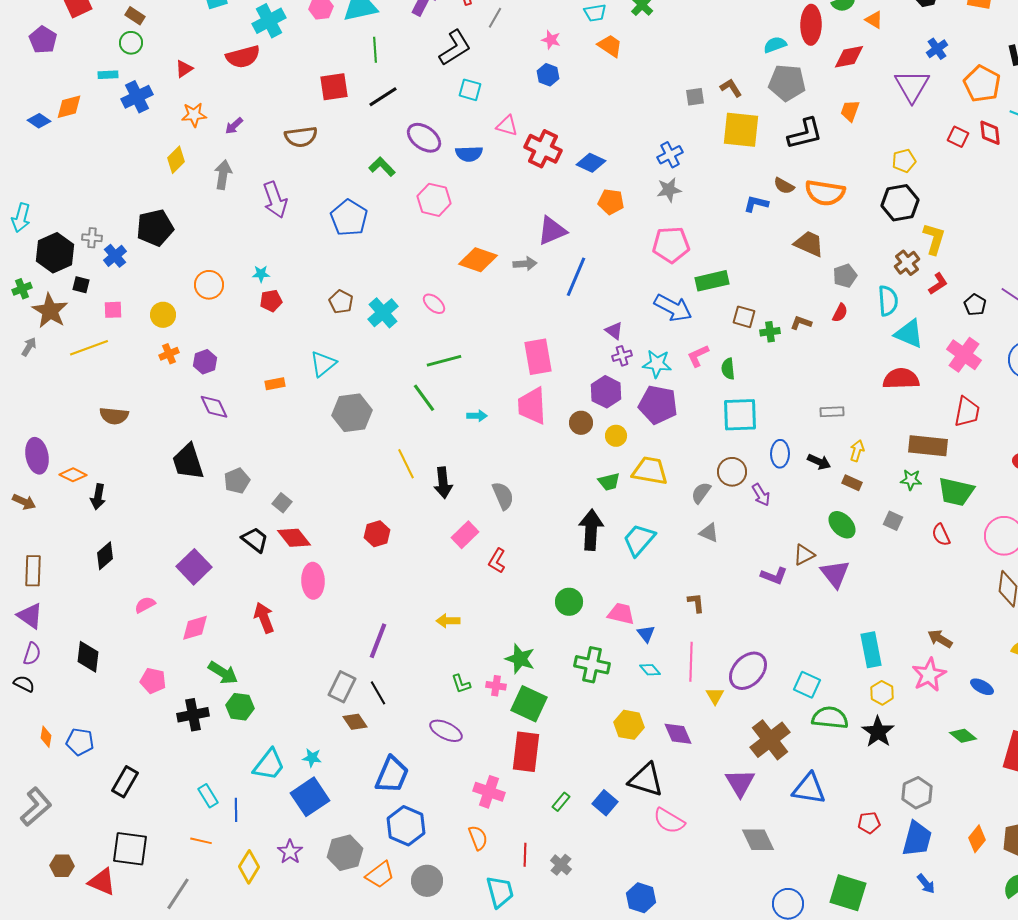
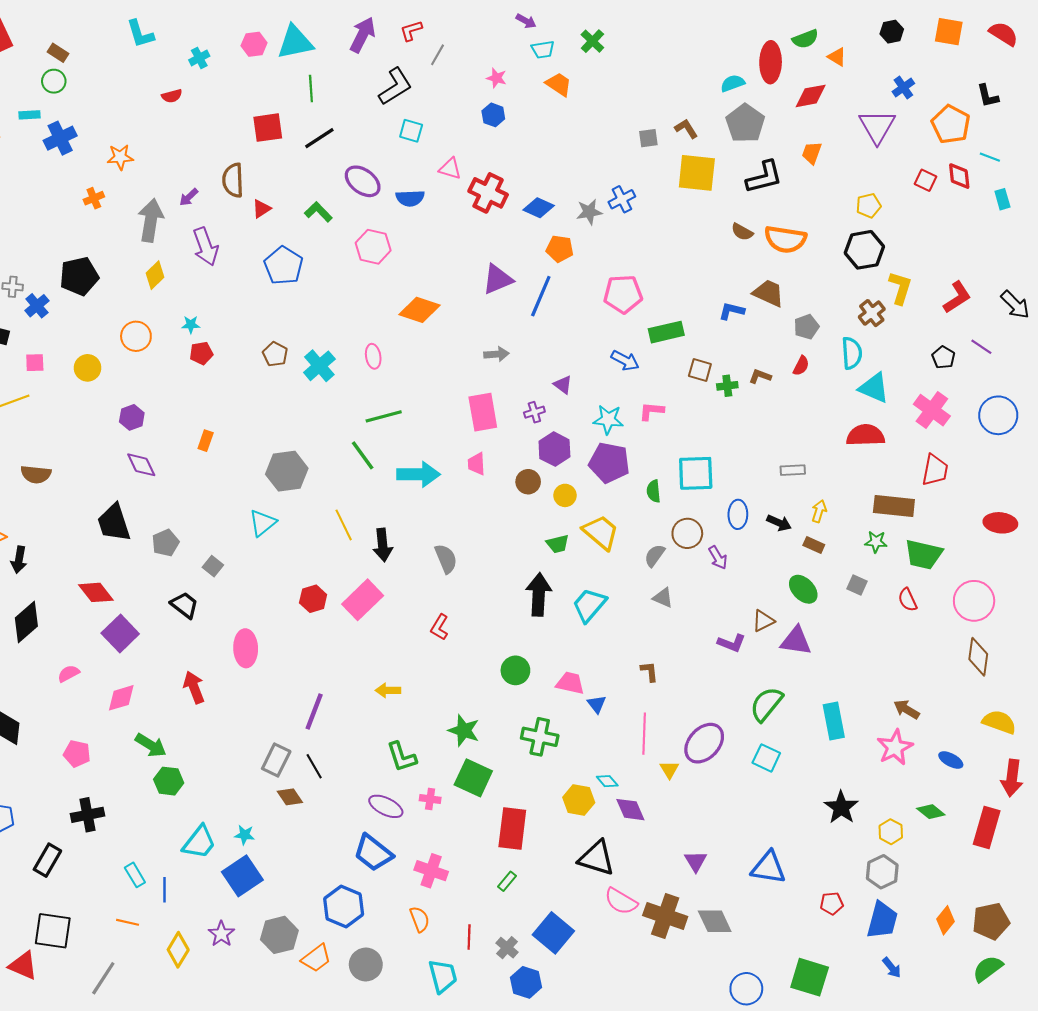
cyan cross: (269, 21) -> (199, 58), size x0.6
red semicircle: (243, 57) -> (172, 96), size x0.6
red triangle: (184, 69) -> (261, 209), moved
gray pentagon: (787, 83) -> (745, 123), turned 30
purple arrow: (234, 126) -> (189, 197), moved
brown semicircle: (301, 137) -> (233, 180), turned 96
yellow diamond: (176, 160) -> (155, 275), moved
gray arrow: (223, 175) -> (151, 220), size x1.4
gray star: (669, 190) -> (589, 212), moved
blue L-shape: (756, 204) -> (732, 311), moved
gray arrow: (525, 264) -> (496, 354), moved
blue line: (576, 277) -> (541, 296), moved
red L-shape: (938, 284) -> (957, 297), moved, size x1.4
pink ellipse: (434, 304) -> (373, 356), turned 40
blue arrow: (673, 308) -> (625, 360), size x0.7
orange cross: (169, 354) -> (94, 198), moved
purple cross: (622, 356) -> (534, 412), moved
pink L-shape: (698, 356) -> (651, 411), turned 30
cyan triangle: (323, 364) -> (262, 523), moved
green semicircle: (728, 369) -> (654, 491), moved
orange rectangle: (275, 384) -> (206, 441), turned -60
pink trapezoid: (532, 406) -> (476, 464), size x0.6
cyan arrow: (477, 416) -> (418, 474), size x2.0
yellow trapezoid: (650, 471) -> (601, 532), turned 30
pink rectangle: (465, 535) -> (363, 600), moved, size x1.4
red diamond: (294, 538) -> (96, 592), moved
black diamond: (105, 556) -> (26, 622), size x1.4
purple triangle: (835, 574) -> (796, 641), turned -44
cyan diamond: (650, 670) -> (607, 781), moved
green L-shape: (461, 684) -> (402, 757), size x1.5
pink cross: (496, 686) -> (430, 799), moved
yellow hexagon: (882, 693) -> (891, 832), moved
black cross: (193, 715) -> (88, 815), moved
green semicircle: (830, 718) -> (766, 704), moved, turned -57
brown cross: (770, 740) -> (665, 916), moved, turned -33
red rectangle: (526, 752) -> (512, 829), moved
blue trapezoid: (392, 775) -> (373, 853), moved, turned 105
purple triangle: (740, 783) -> (696, 861), size x0.7
blue square: (605, 803) -> (553, 933), moved, size x1.5
blue hexagon: (641, 898) -> (526, 982), moved

